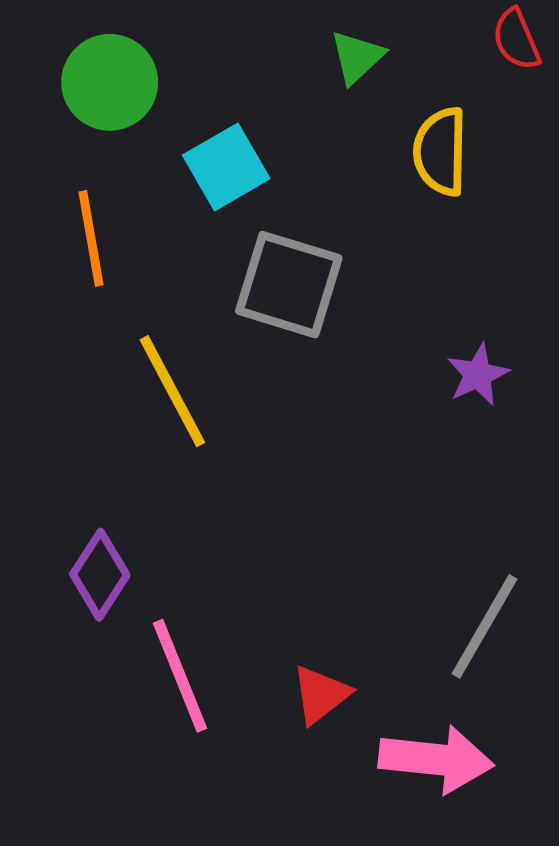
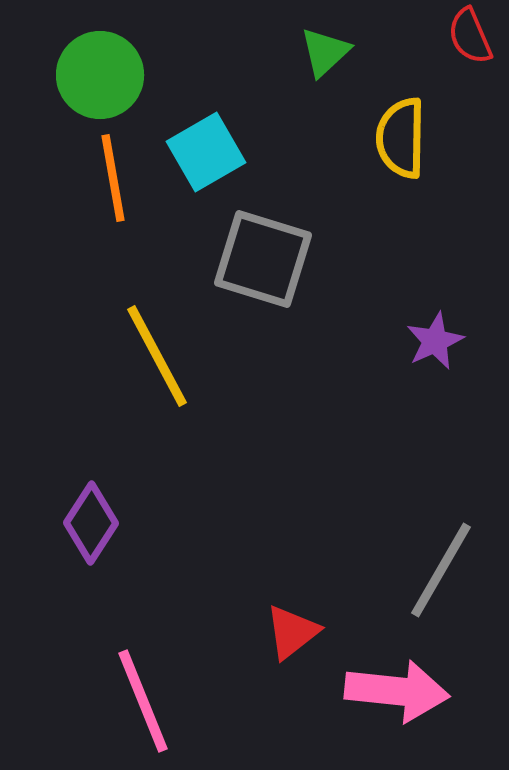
orange line: (91, 238) -> (113, 178), moved
pink line: (180, 676) -> (143, 701), moved

